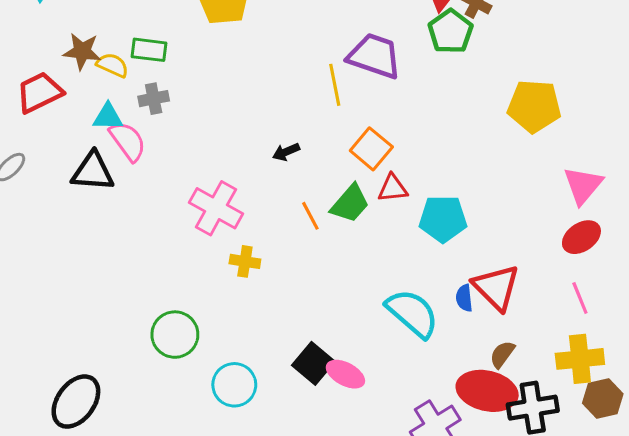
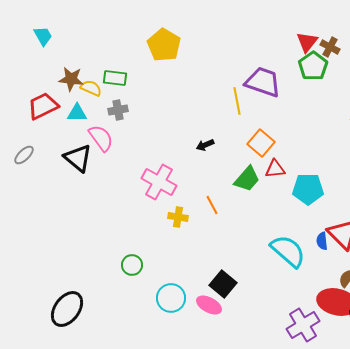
cyan triangle: (108, 117) -> (77, 113), moved
black triangle: (93, 172) -> (78, 158), turned 36
orange line: (310, 216) -> (212, 205), moved
green circle: (175, 335) -> (132, 265), size x0.7
pink ellipse: (345, 374) -> (209, 305), moved

